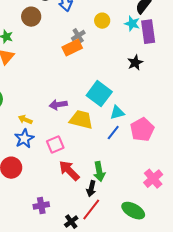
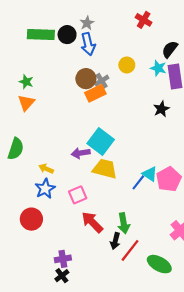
brown circle: (31, 17) -> (86, 79), moved
cyan square: (99, 94) -> (101, 141), moved
cyan triangle: (117, 113) -> (150, 174), moved, turned 49
red line: (91, 210) -> (130, 250), moved
black cross: (71, 222) -> (62, 276), moved

